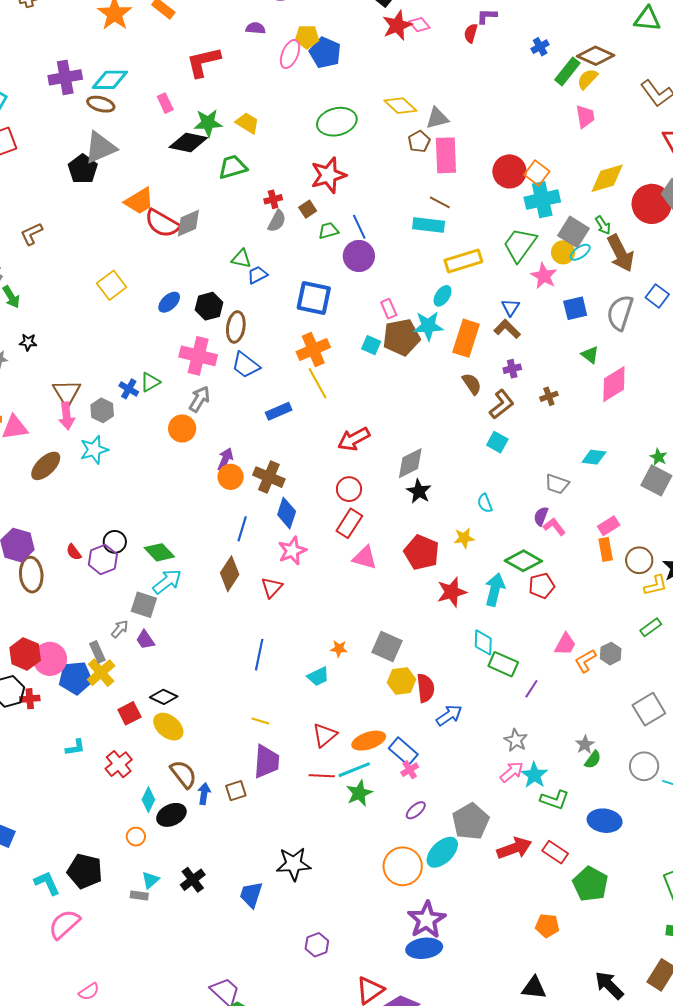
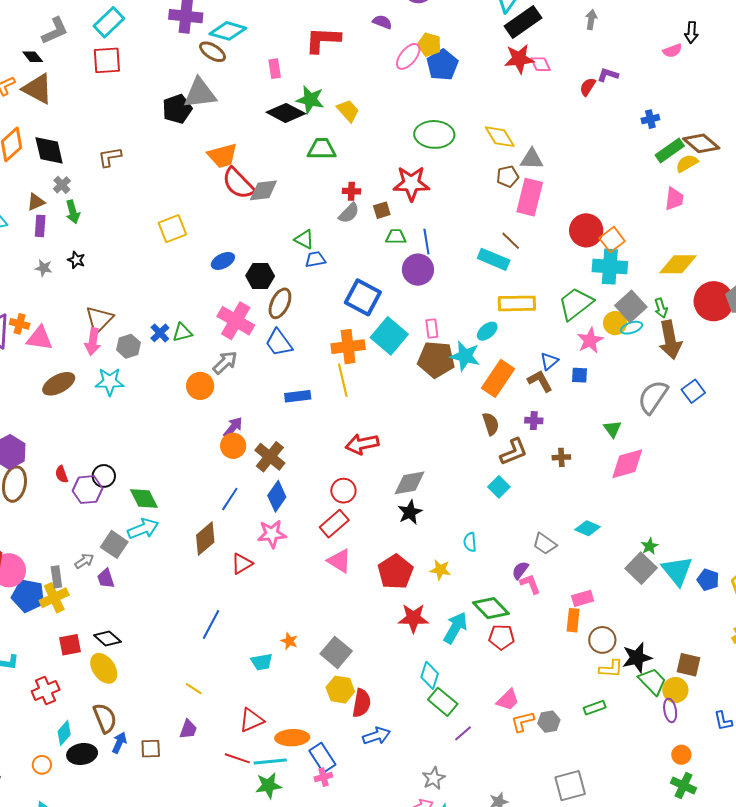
blue square: (575, 308) -> (579, 375), moved, size x0.7
cyan square: (371, 345) -> (389, 336), moved, size x1.8
purple trapezoid: (267, 762) -> (188, 729), size x0.6

